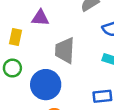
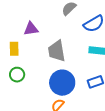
blue circle: (46, 85) -> (62, 83), moved

